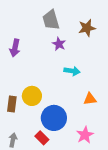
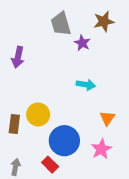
brown star: (87, 28) -> (104, 21), moved
purple star: (59, 44) -> (82, 43), moved
orange triangle: (90, 99) -> (107, 118), turned -48
pink star: (85, 135) -> (101, 149), moved

